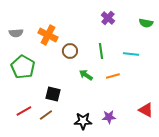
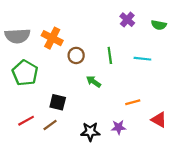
purple cross: (108, 18) -> (127, 20), moved
gray semicircle: (16, 33) -> (17, 36), size x1.6
orange line: (113, 76) -> (133, 102), moved

